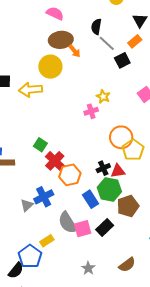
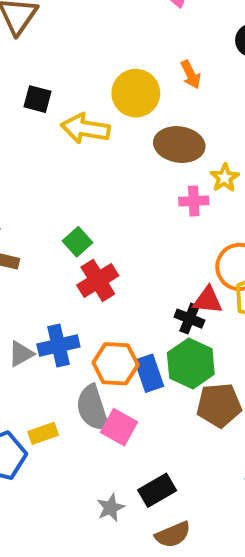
brown ellipse: (61, 40) -> (179, 145), moved
black cross: (103, 168) -> (189, 319), turned 32
red triangle: (118, 171) -> (208, 300), moved
orange hexagon: (70, 175) -> (116, 364), moved
black rectangle: (105, 228) -> (157, 490), moved
pink square: (83, 229) -> (119, 427), turned 30
brown semicircle: (127, 265) -> (173, 535), moved

